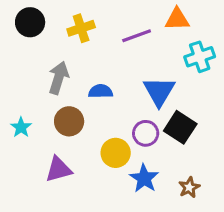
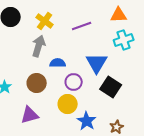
orange triangle: (177, 19) -> (119, 15), moved
yellow cross: (81, 28) -> (45, 21), turned -36
gray arrow: (59, 78) -> (39, 46), moved
purple circle: (146, 133) -> (74, 82), moved

